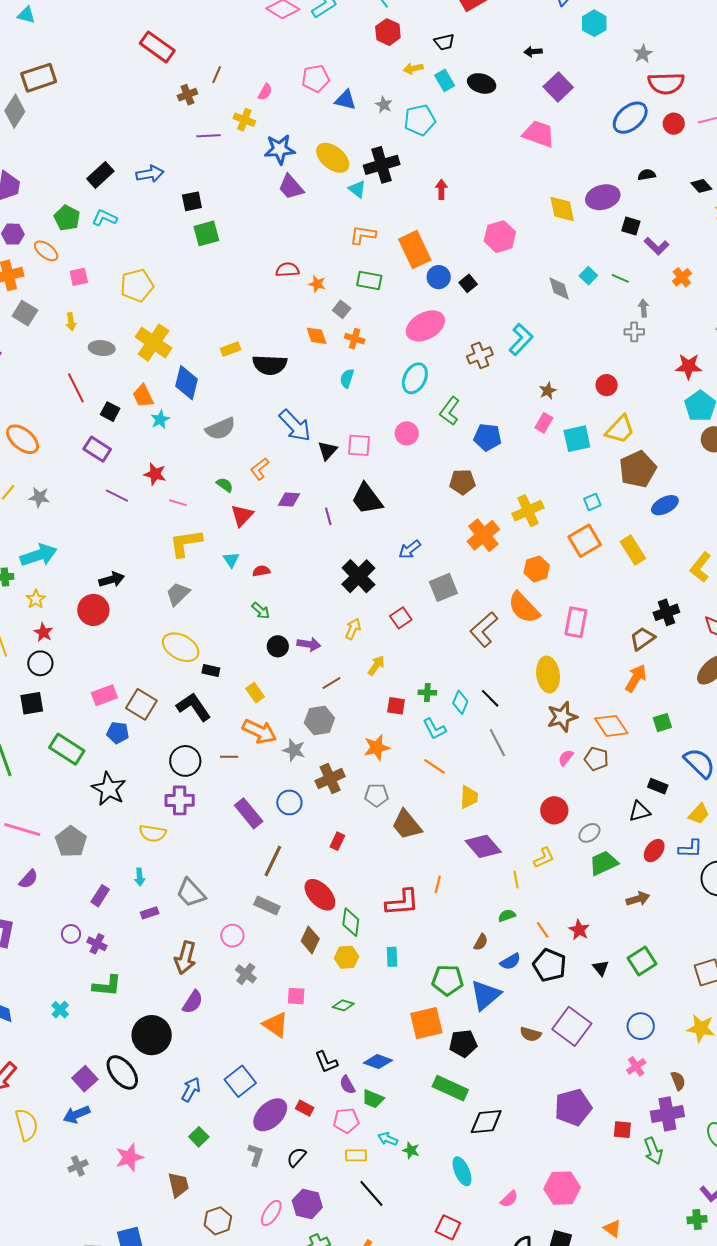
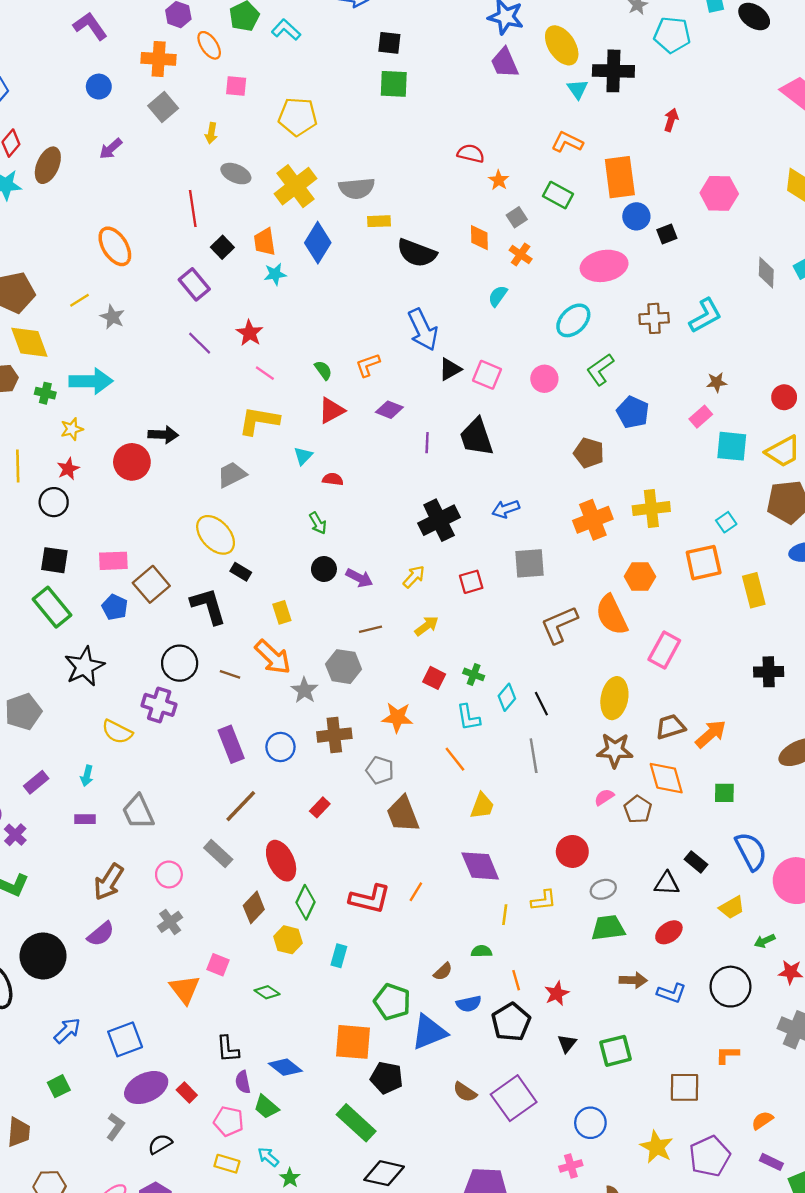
gray semicircle: (220, 429) -> (357, 188), moved
cyan square: (592, 502) -> (726, 522), turned -30
brown trapezoid: (642, 639) -> (670, 727), moved
black square: (32, 703) -> (54, 560), moved
blue L-shape: (690, 849) -> (672, 993), moved

